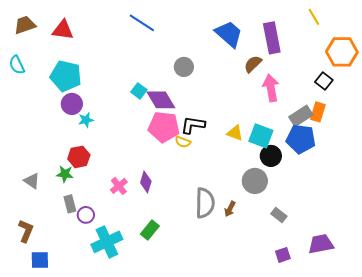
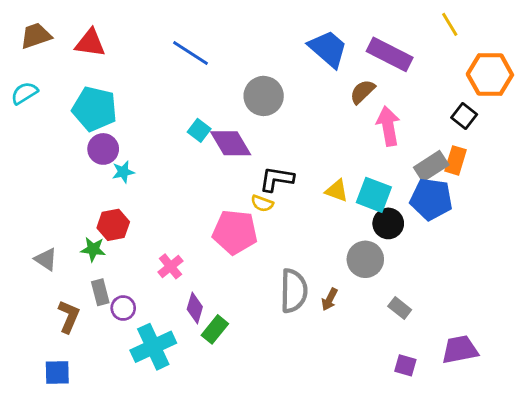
blue line: (142, 23) -> (191, 53), moved
purple rectangle: (272, 38) -> (390, 54), turned -52
cyan semicircle: (17, 65) -> (24, 93), turned 84
gray circle: (184, 67) -> (264, 96), size x1.4
pink pentagon: (164, 127) -> (235, 232), moved
purple diamond: (146, 182) -> (195, 308), moved
brown L-shape: (26, 231) -> (69, 317), moved
purple square: (283, 255) -> (405, 365), turned 35

